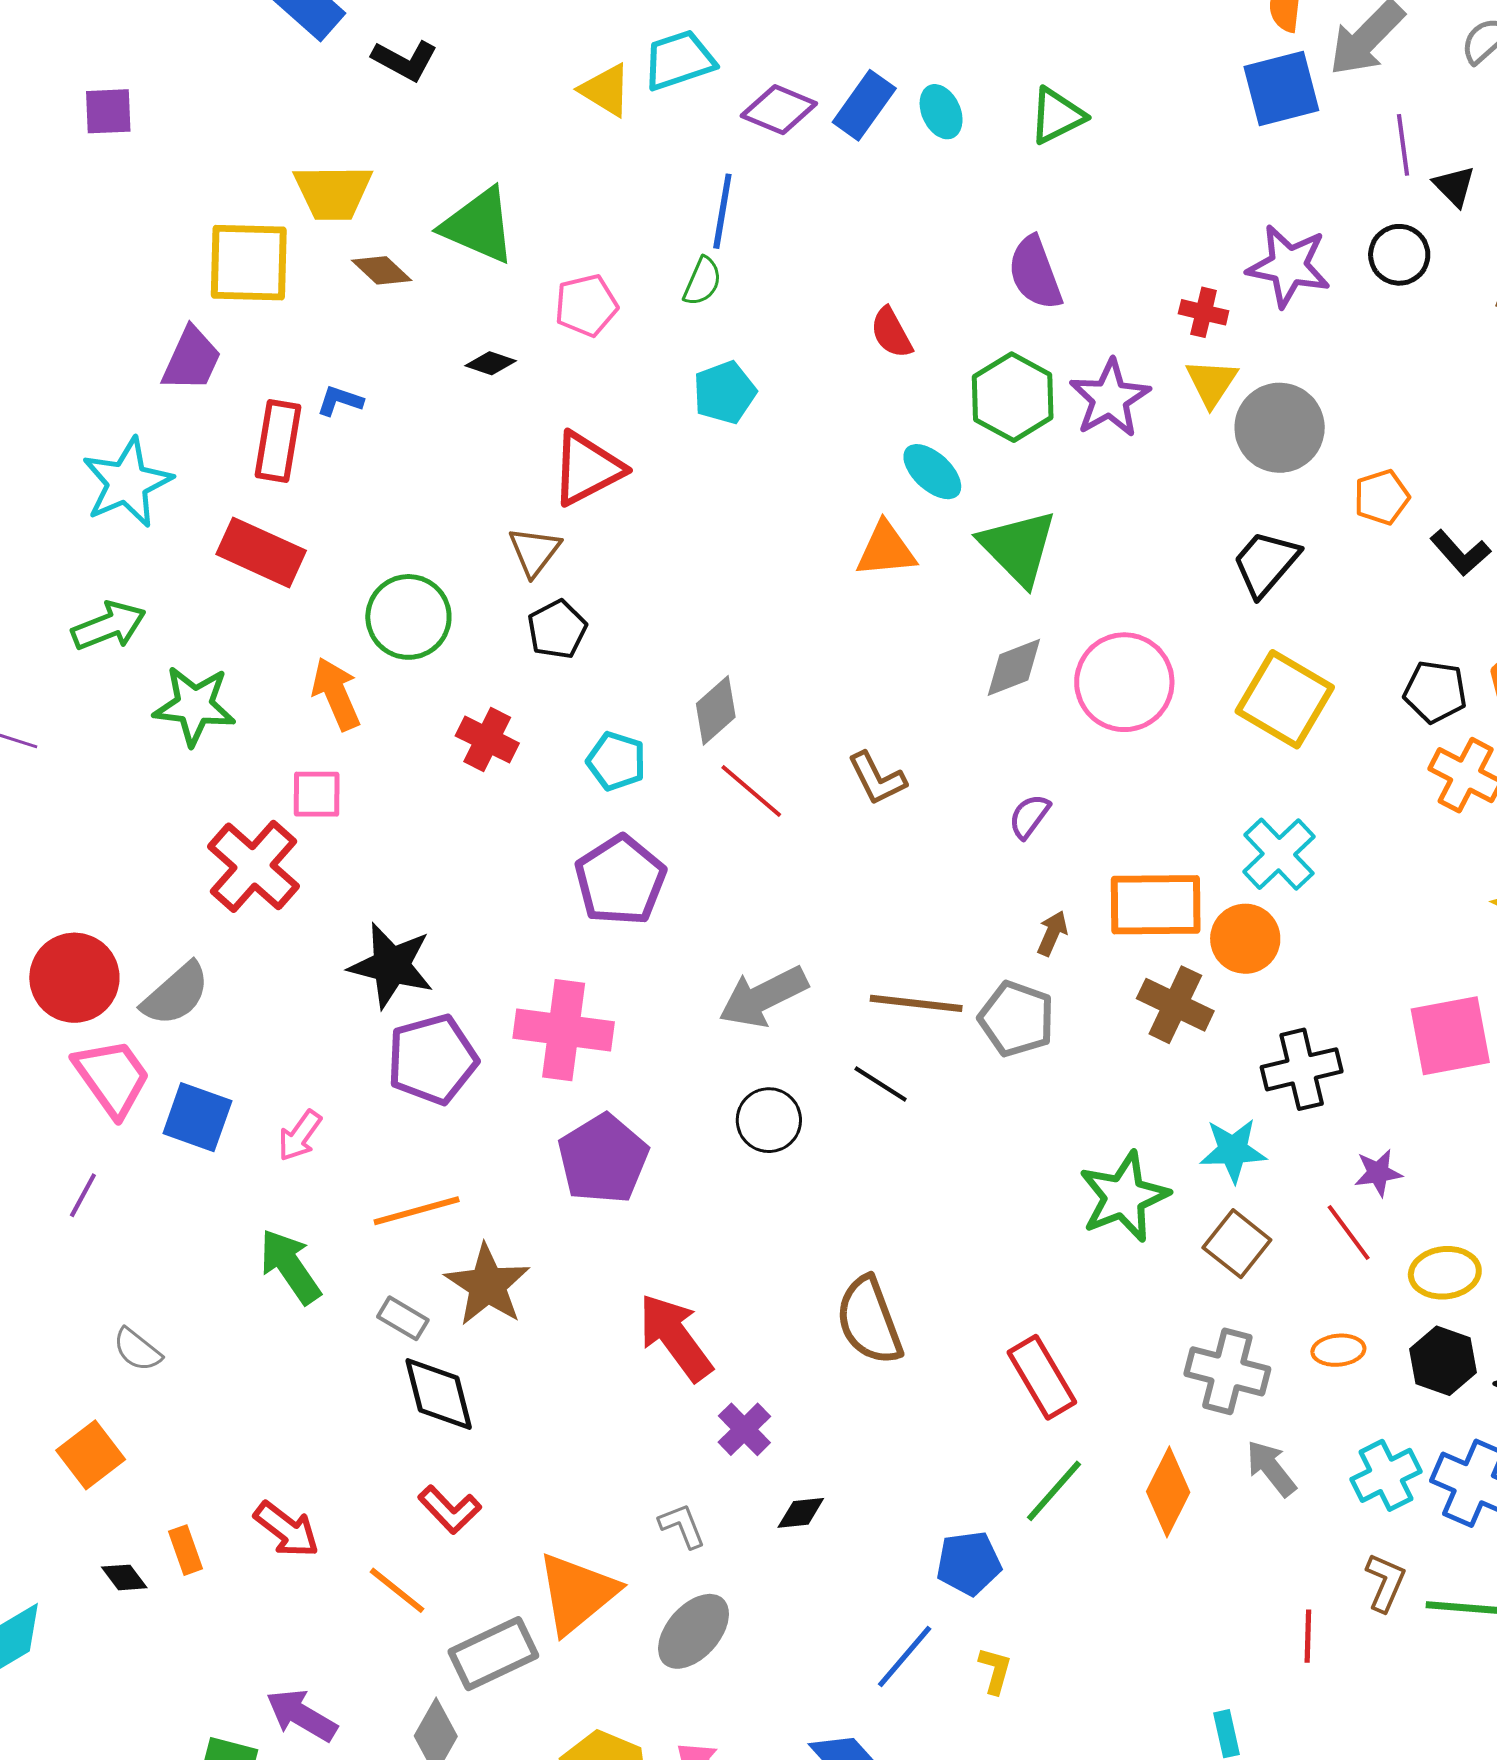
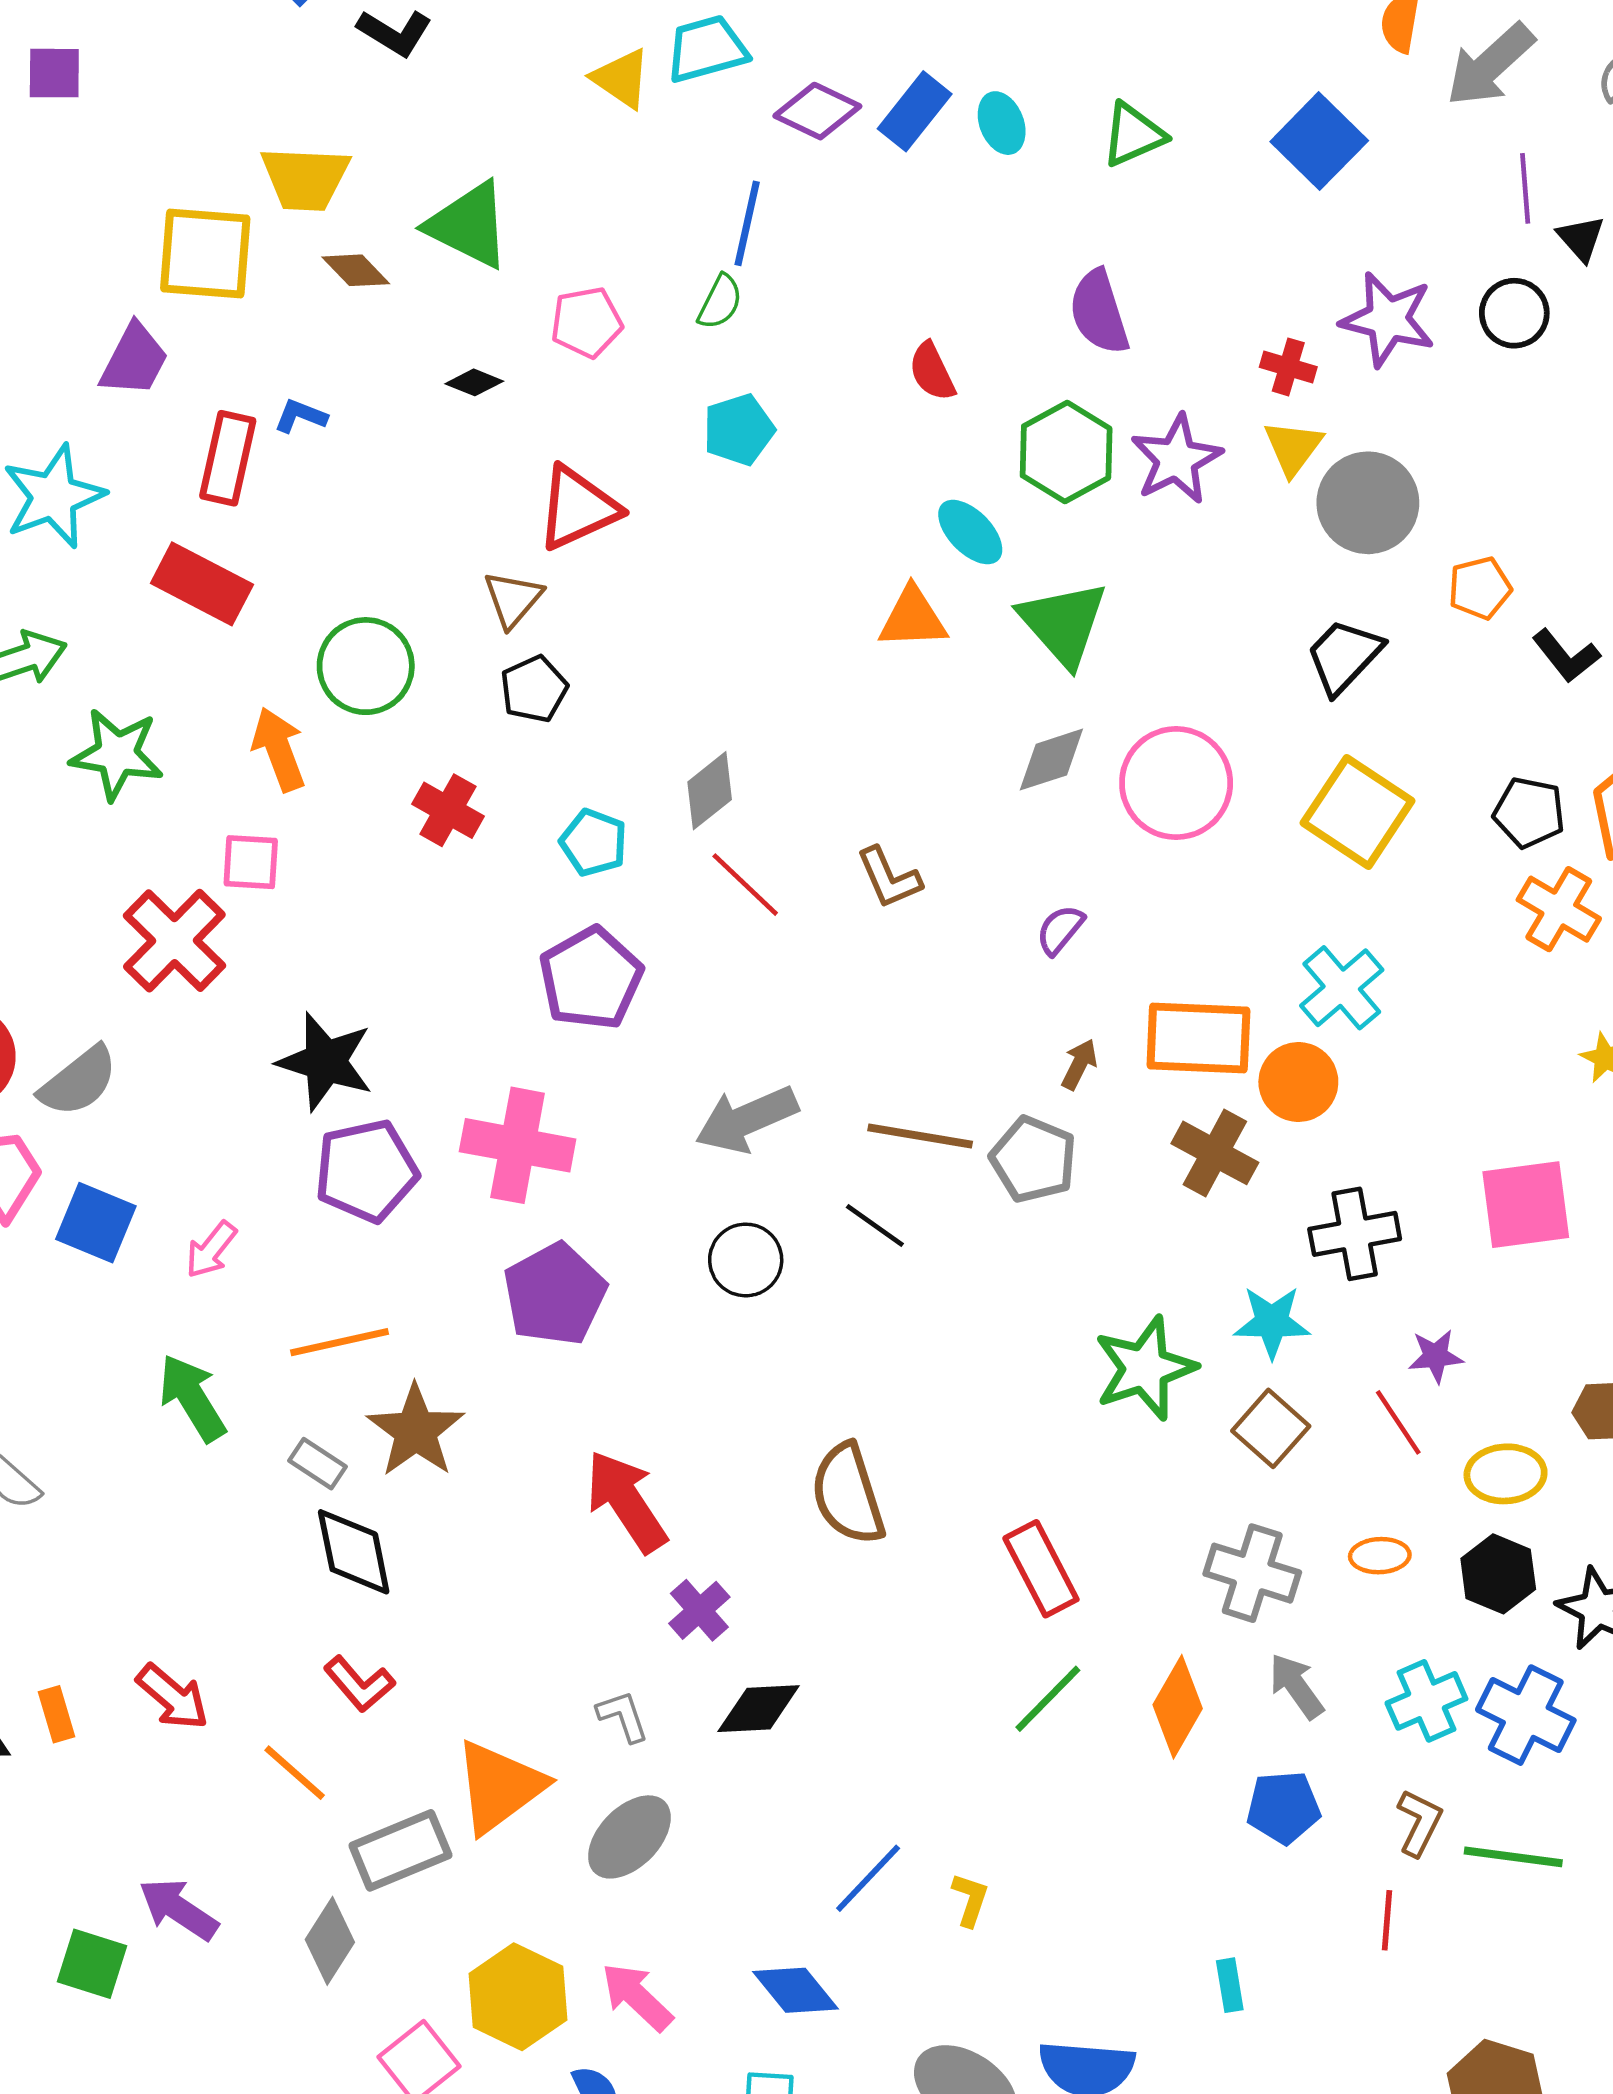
blue square: (1281, 88) -> (1319, 141), moved, turned -34
black diamond: (801, 1513) -> (759, 1709), size x1.5
blue pentagon: (969, 1563) -> (1283, 1807), moved
red line: (1308, 1636) -> (1387, 1920), moved

